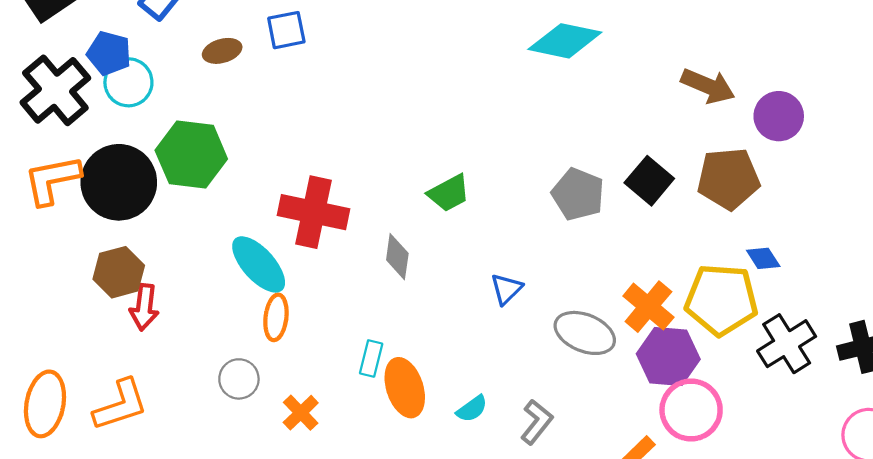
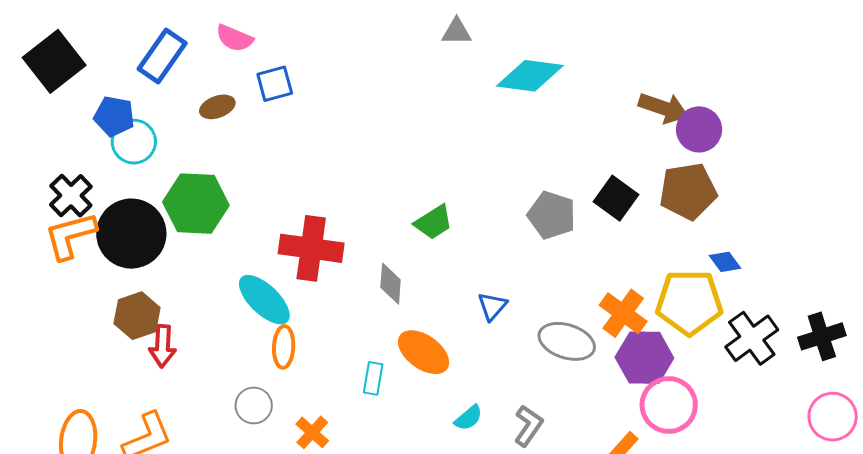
black cross: (55, 90) -> (71, 196), moved, size x0.7
purple circle: (779, 116) -> (699, 129), moved
orange ellipse: (405, 388) -> (424, 352), moved, turned -32

